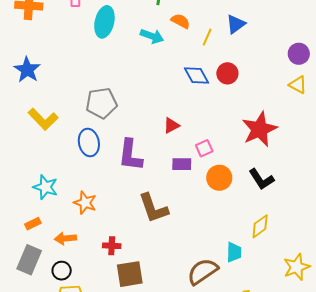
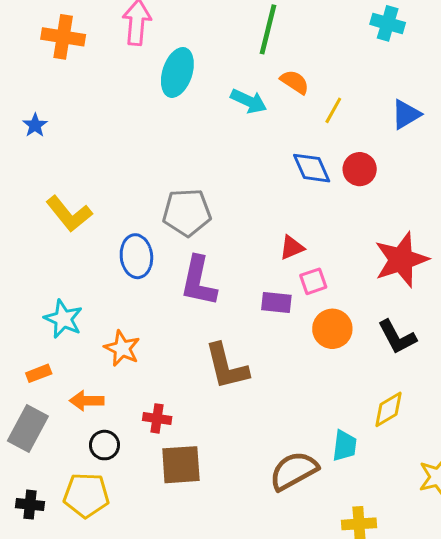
blue triangle: (236, 24) -> (406, 114), moved
blue star: (27, 70) -> (35, 125), moved, size x0.6
gray pentagon: (101, 103) -> (187, 212), moved
red triangle: (171, 125) -> (292, 248), moved
black circle: (62, 271) -> (104, 445), moved

